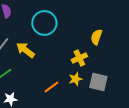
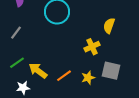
yellow arrow: (25, 50) -> (38, 71), moved
yellow star: (75, 79) -> (88, 78), moved

